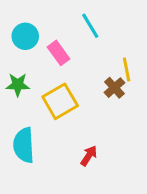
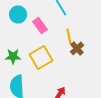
yellow line: (127, 70) -> (69, 36), moved
green star: (18, 85) -> (13, 56), moved

